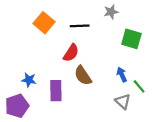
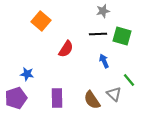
black line: (80, 26) -> (98, 34), moved
blue arrow: (122, 74) -> (104, 61), moved
brown semicircle: (83, 76) -> (92, 100), moved
purple rectangle: (56, 91) -> (57, 98), moved

